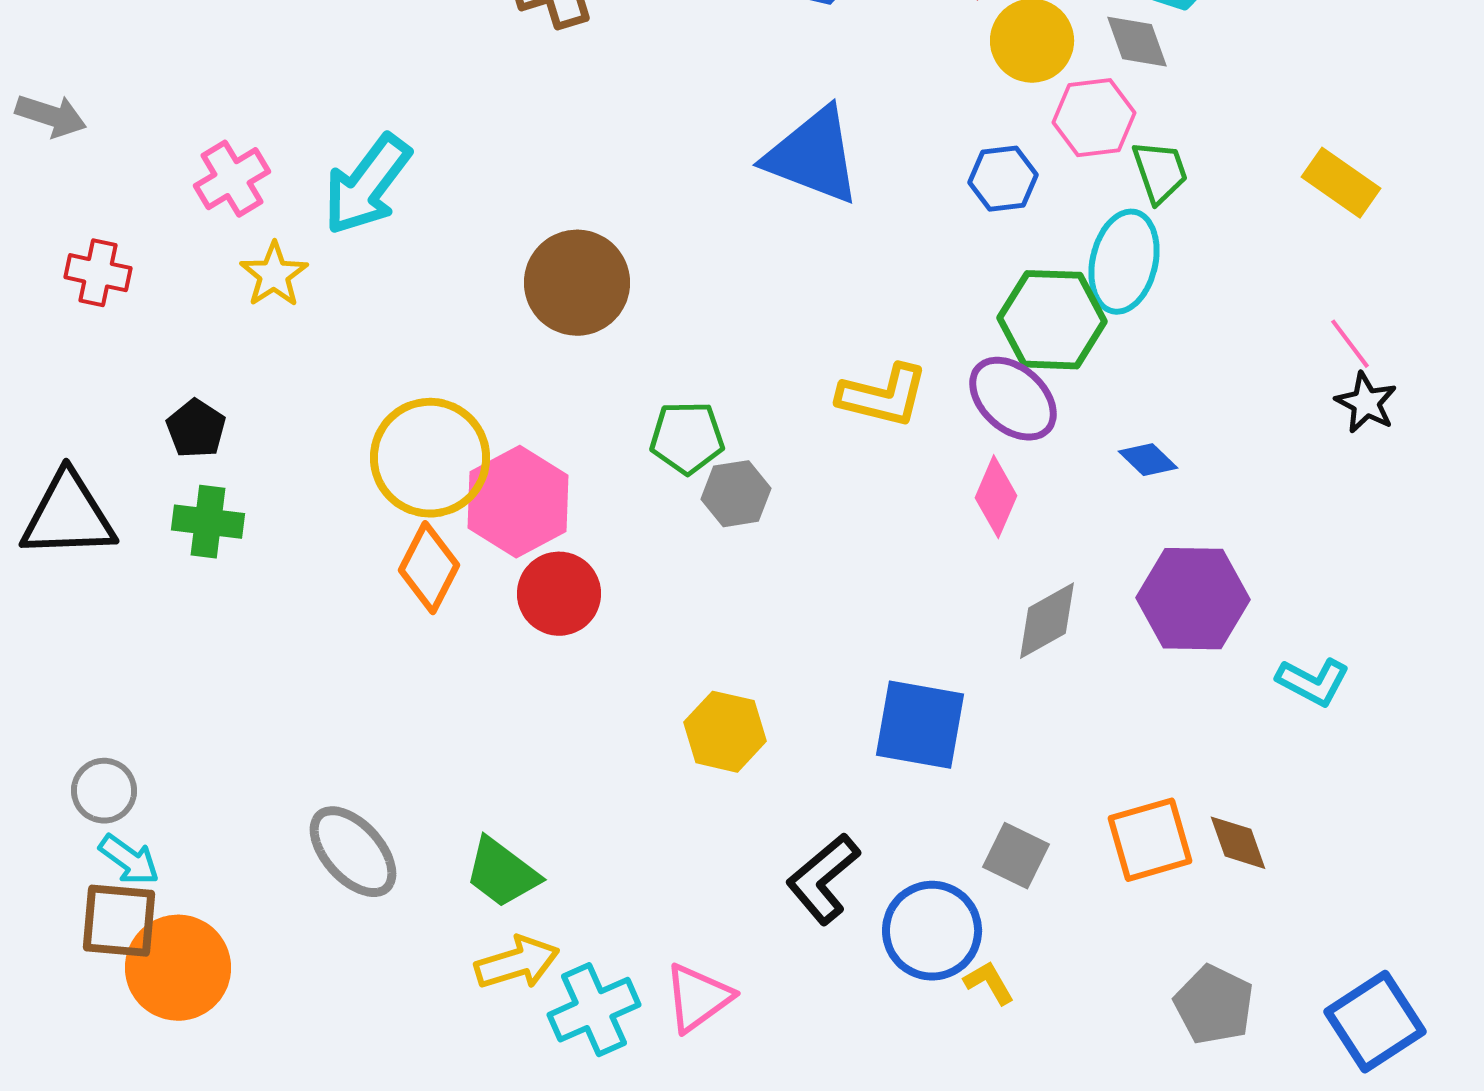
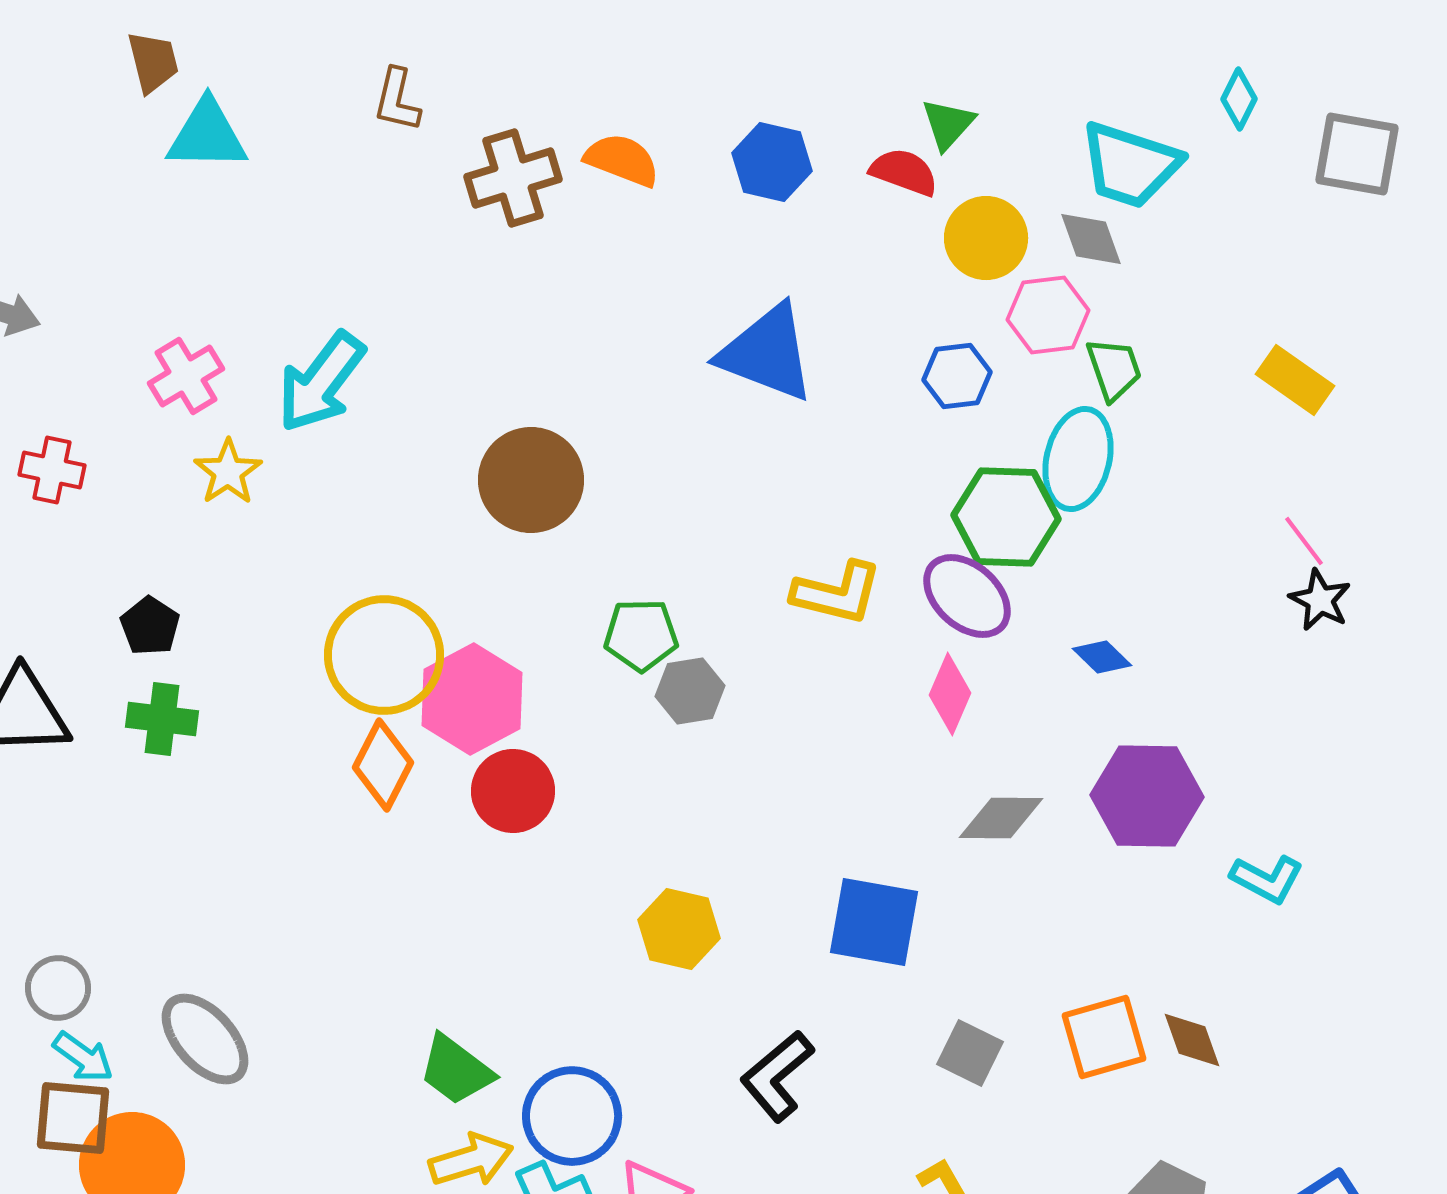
gray diamond: (1047, 621) -> (1001, 818), turned 30
gray ellipse: (353, 852) -> (205, 1039), moved
blue circle: (932, 931) -> (572, 1116), moved

